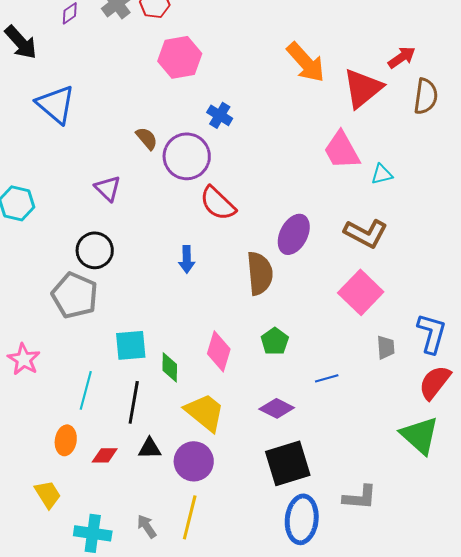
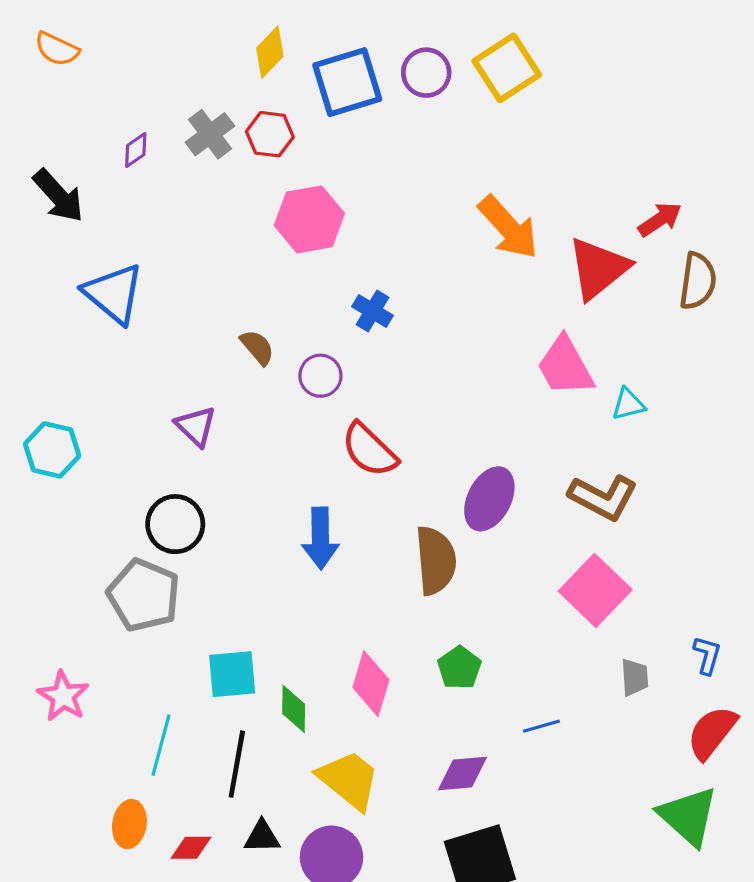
purple circle: (187, 156) -> (320, 376), size x0.6
blue arrow: (187, 259) -> (320, 538), size x1.4
blue L-shape: (432, 333) -> (707, 655), size x0.6
purple diamond: (277, 408) -> (463, 774), turned -32

